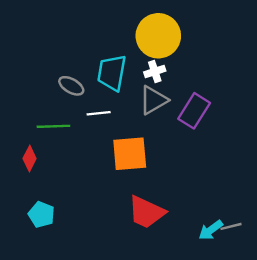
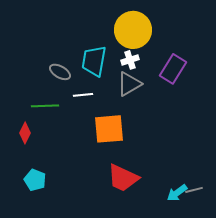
purple rectangle: (194, 111) -> (173, 69), moved

